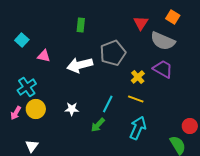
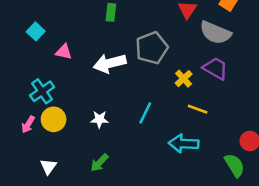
yellow line: (136, 99) -> (198, 109), moved
green arrow: (98, 125) -> (99, 163), moved
cyan arrow: (138, 128) -> (184, 144), turned -110

